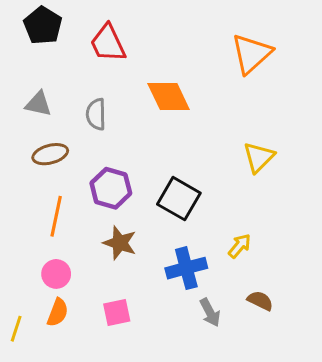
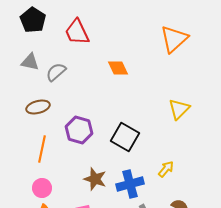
orange diamond: (169, 96) -> (118, 68), size x0.7
gray triangle: (38, 104) -> (30, 62), moved
gray semicircle: (96, 114) -> (56, 72), moved, turned 50
brown star: (120, 243) -> (95, 179), moved

